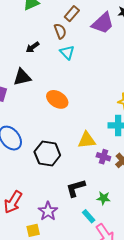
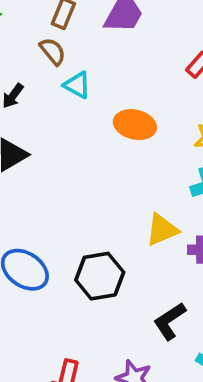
orange ellipse: (57, 99) -> (135, 125), moved

